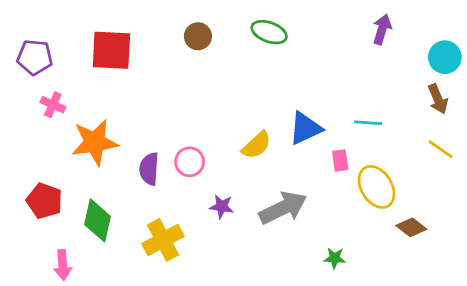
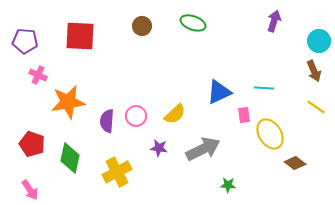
yellow semicircle: (257, 145) -> (175, 114), moved
green star: (335, 258) -> (228, 185), moved
pink arrow: (63, 265) -> (30, 190), moved, turned -30

